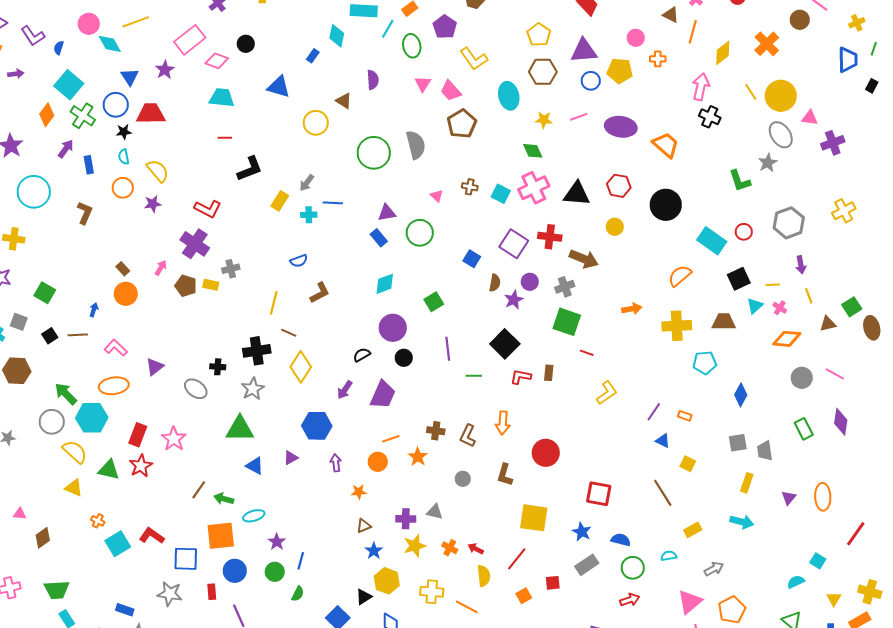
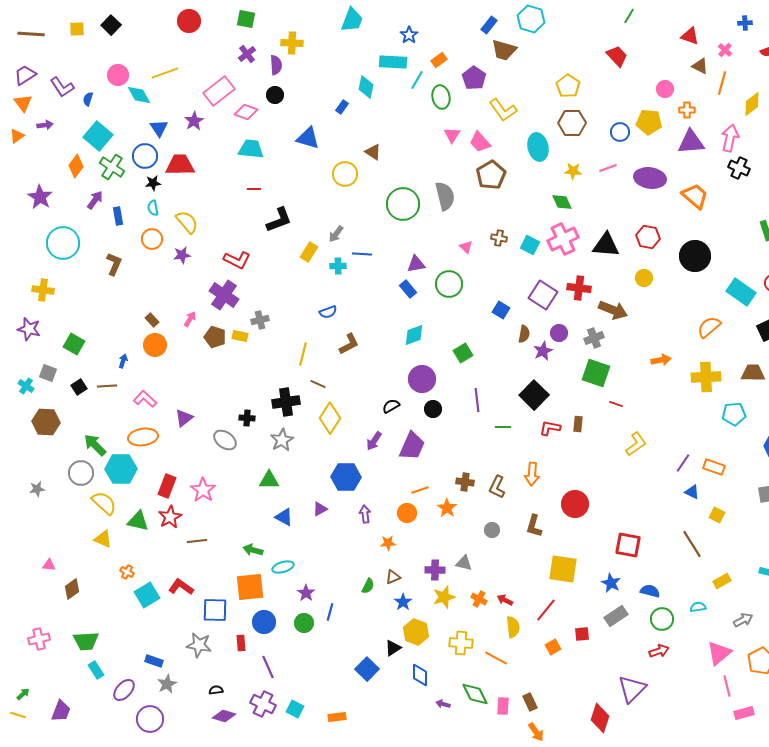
purple triangle: (584, 51) -> (691, 142), moved
purple semicircle: (373, 80) -> (276, 65), moved
orange rectangle: (685, 416) -> (714, 467), size x1.5
green triangle: (240, 429) -> (269, 480), size x0.7
brown line: (199, 490) -> (197, 541), moved, turned 48
green semicircle: (298, 594) -> (368, 586), moved

